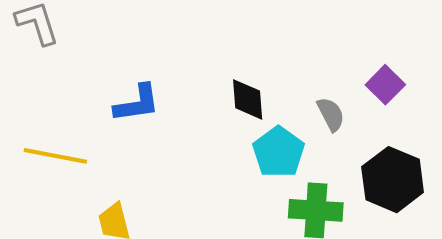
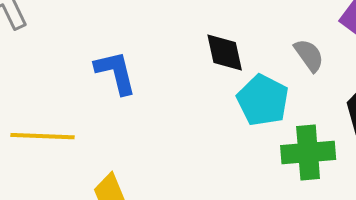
blue L-shape: (137, 103) -> (116, 72), turned -87

